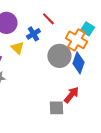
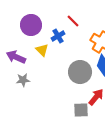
gray circle: (59, 56) -> (80, 72), moved

